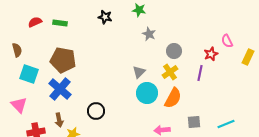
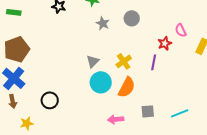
gray circle: (174, 51) -> (132, 18), moved
brown pentagon: (63, 60) -> (17, 49), turned -30
brown arrow: (59, 120) -> (13, 101), moved

